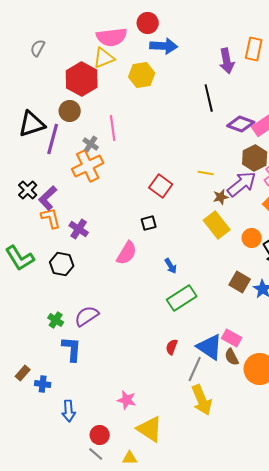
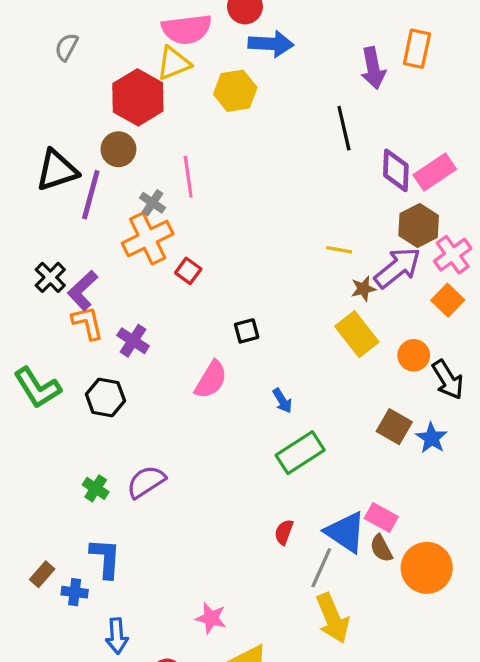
purple diamond: (241, 124) -> (396, 170), turned 72
red square: (161, 186) -> (188, 271), moved, size x0.7
blue L-shape: (72, 349) -> (105, 558), moved

